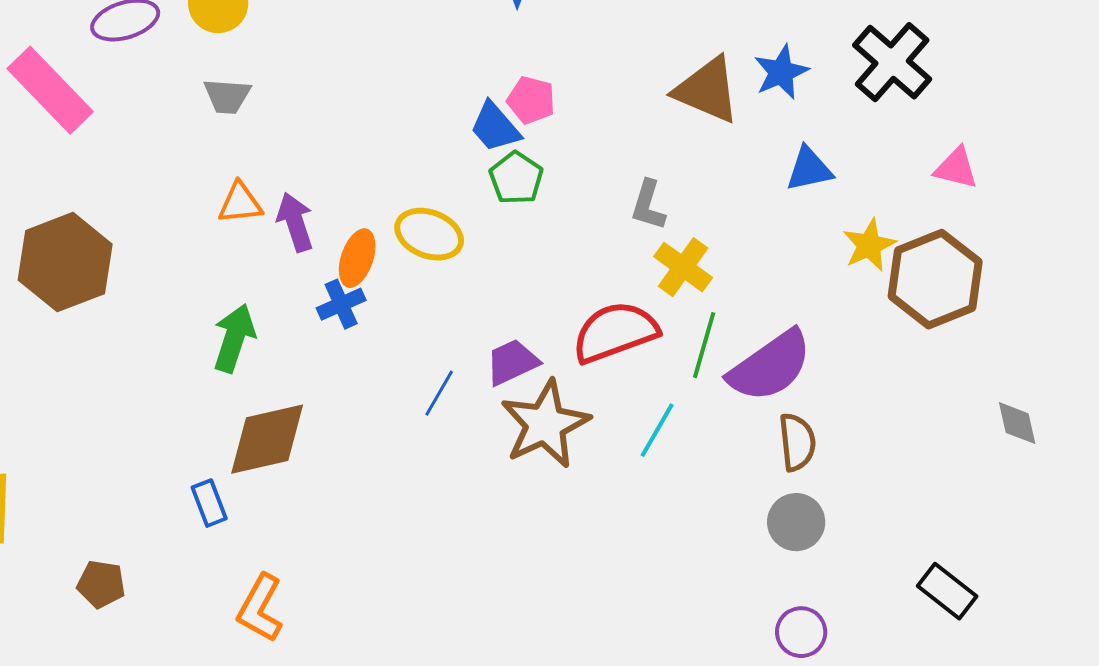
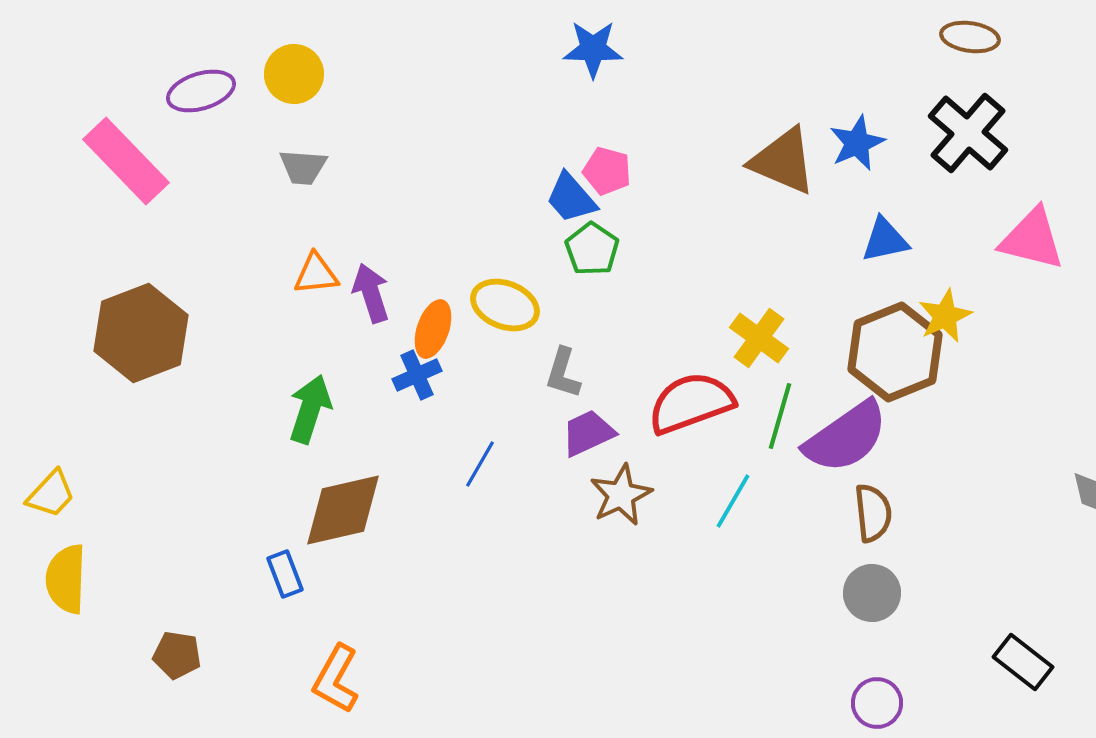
pink triangle: (956, 168) -> (1032, 239), size x1.5
gray L-shape: (648, 205) -> (563, 373), moved
brown hexagon: (935, 279) -> (895, 352), moved
blue line: (439, 393) -> (480, 464), moved
brown star: (545, 424) -> (621, 495), size x0.7

